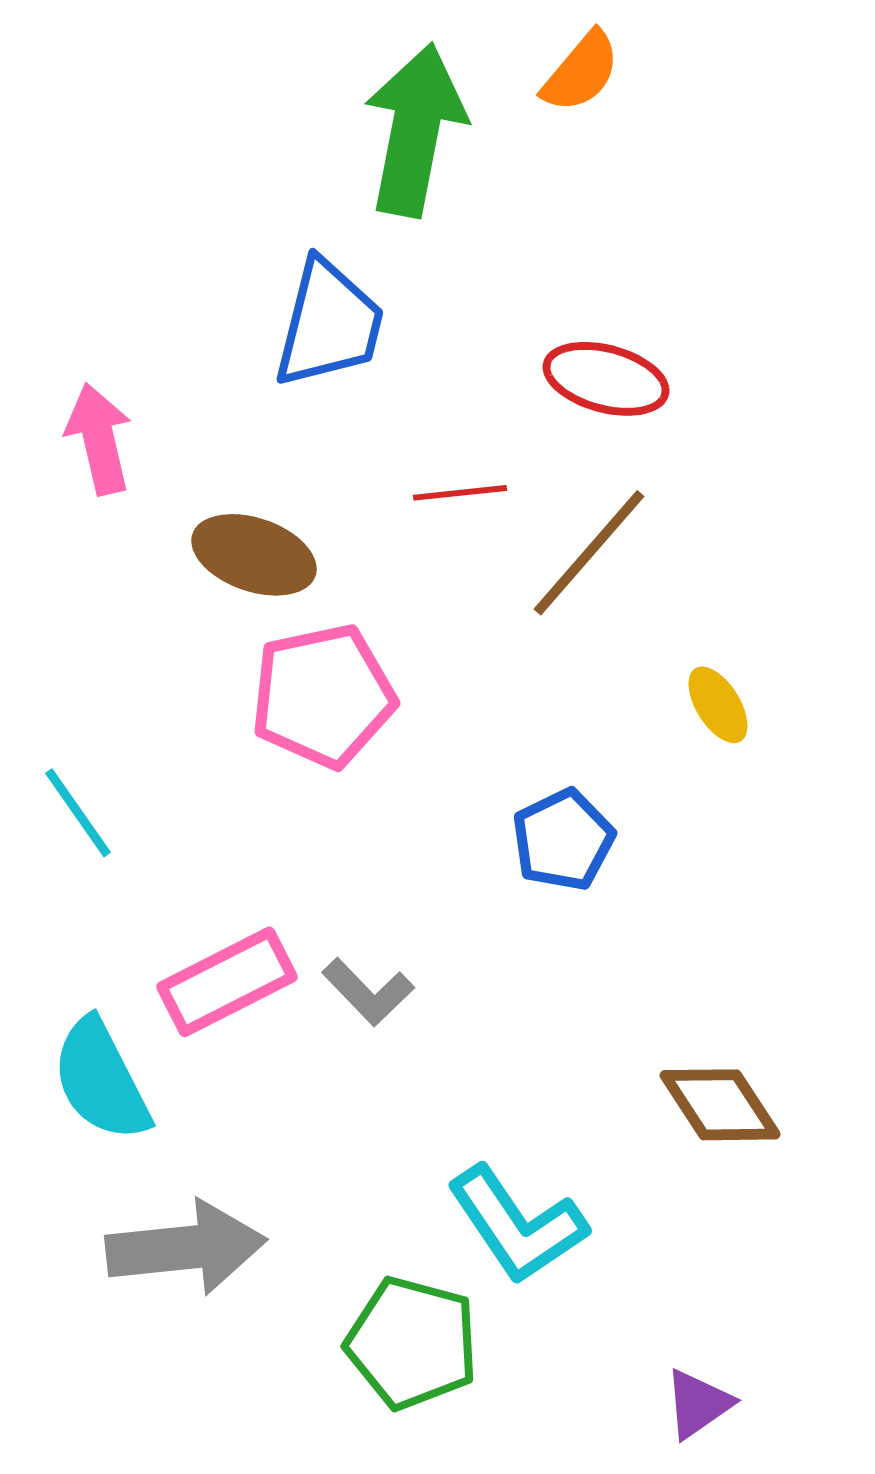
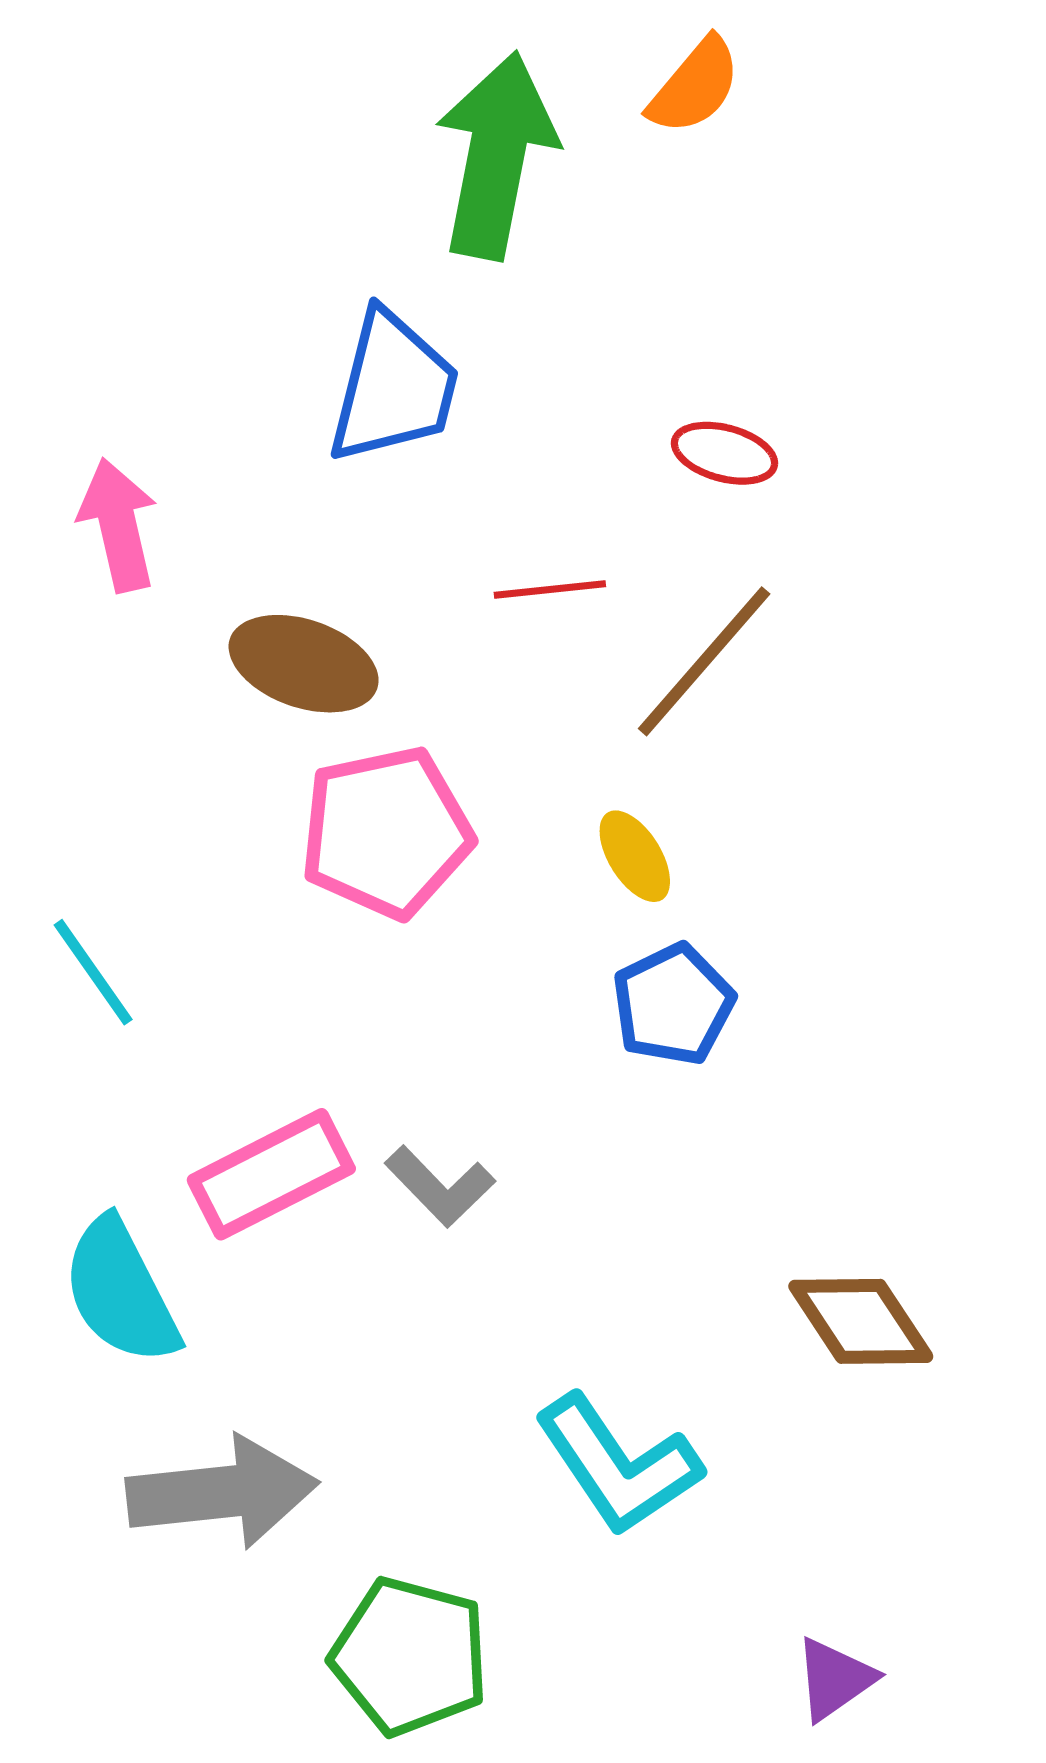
red ellipse: (606, 379) -> (724, 453), size x0.7
yellow ellipse: (718, 705) -> (635, 856), moved
green pentagon: (412, 1343) -> (410, 1656), moved

